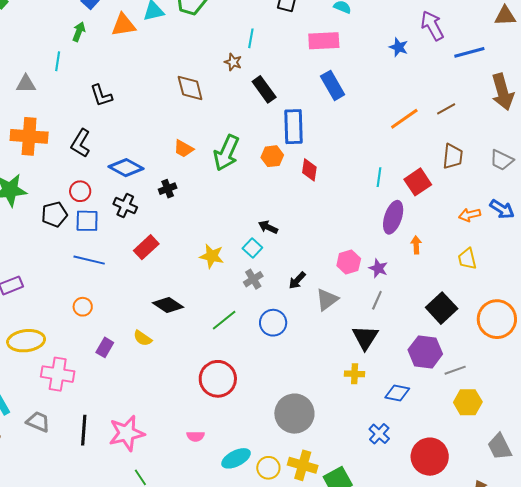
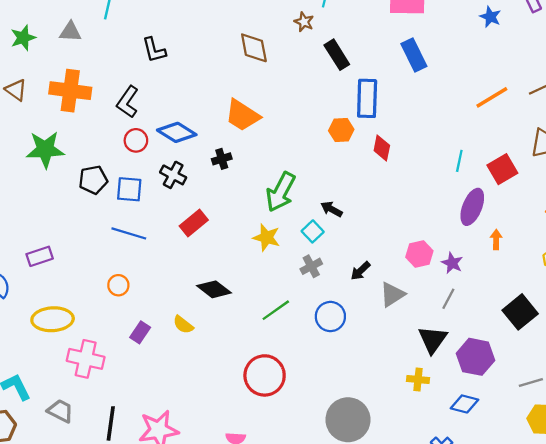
orange trapezoid: (184, 149) -> (242, 115), size x1.6
green arrow: (226, 153) -> (281, 192), moved
red circle: (80, 191) -> (136, 140), moved
purple hexagon: (425, 352) -> (476, 357), moved

